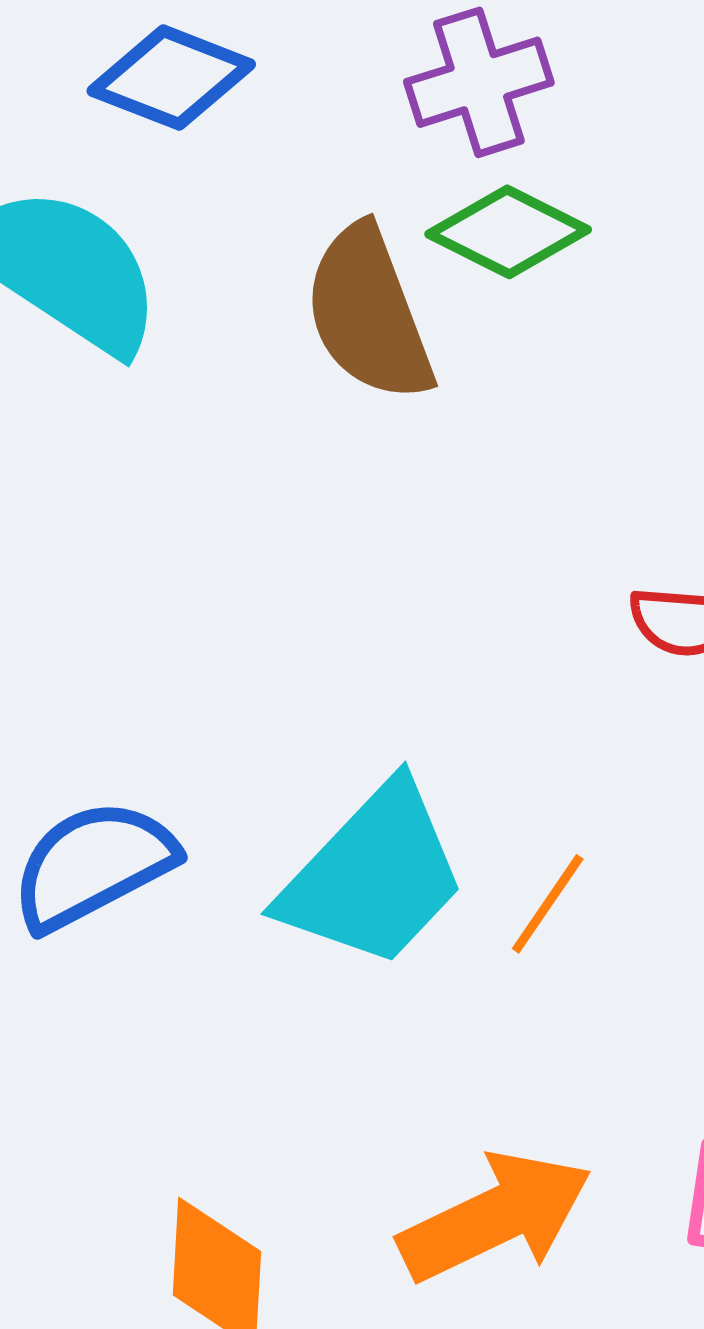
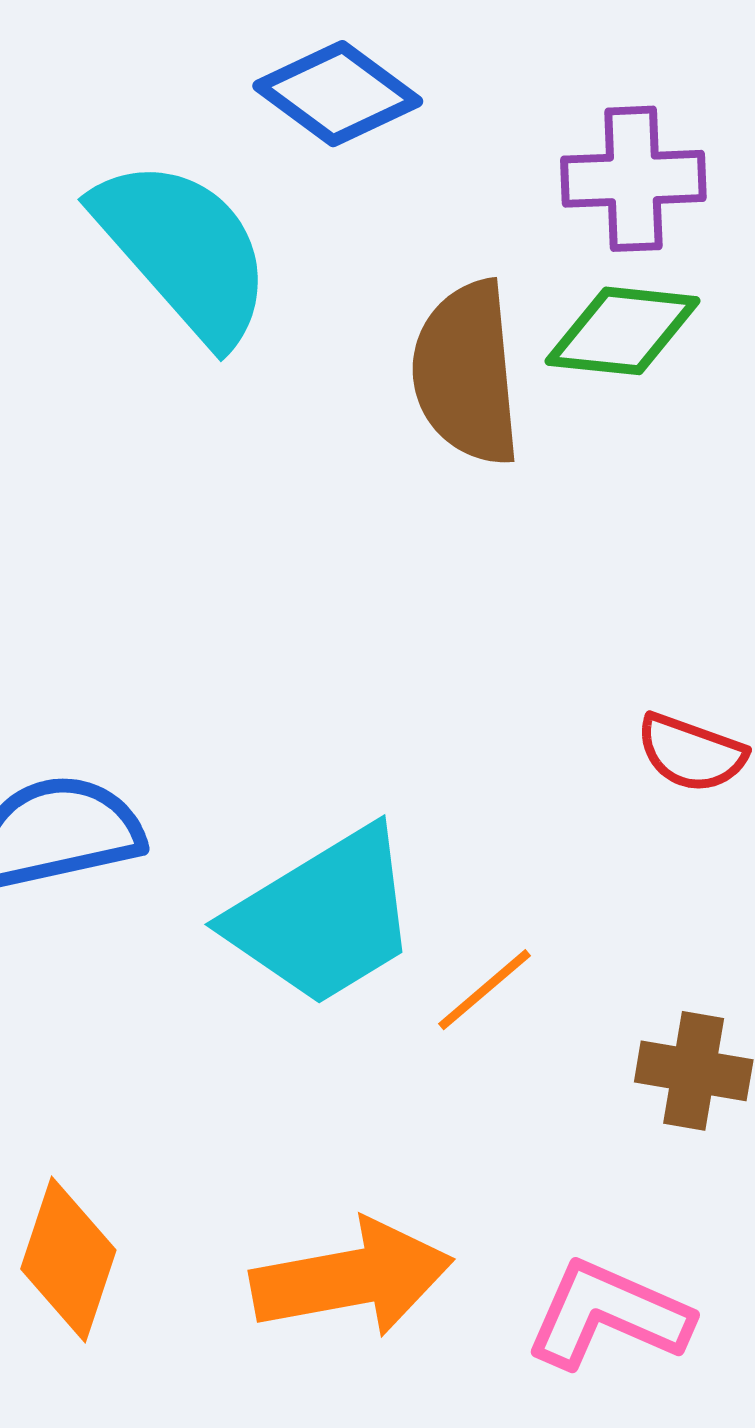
green diamond: (508, 232) -> (623, 331), turned -36

